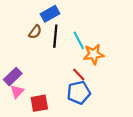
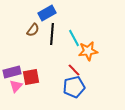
purple rectangle: (13, 77) -> (12, 72), turned 30
red square: (39, 103) -> (31, 77), moved

